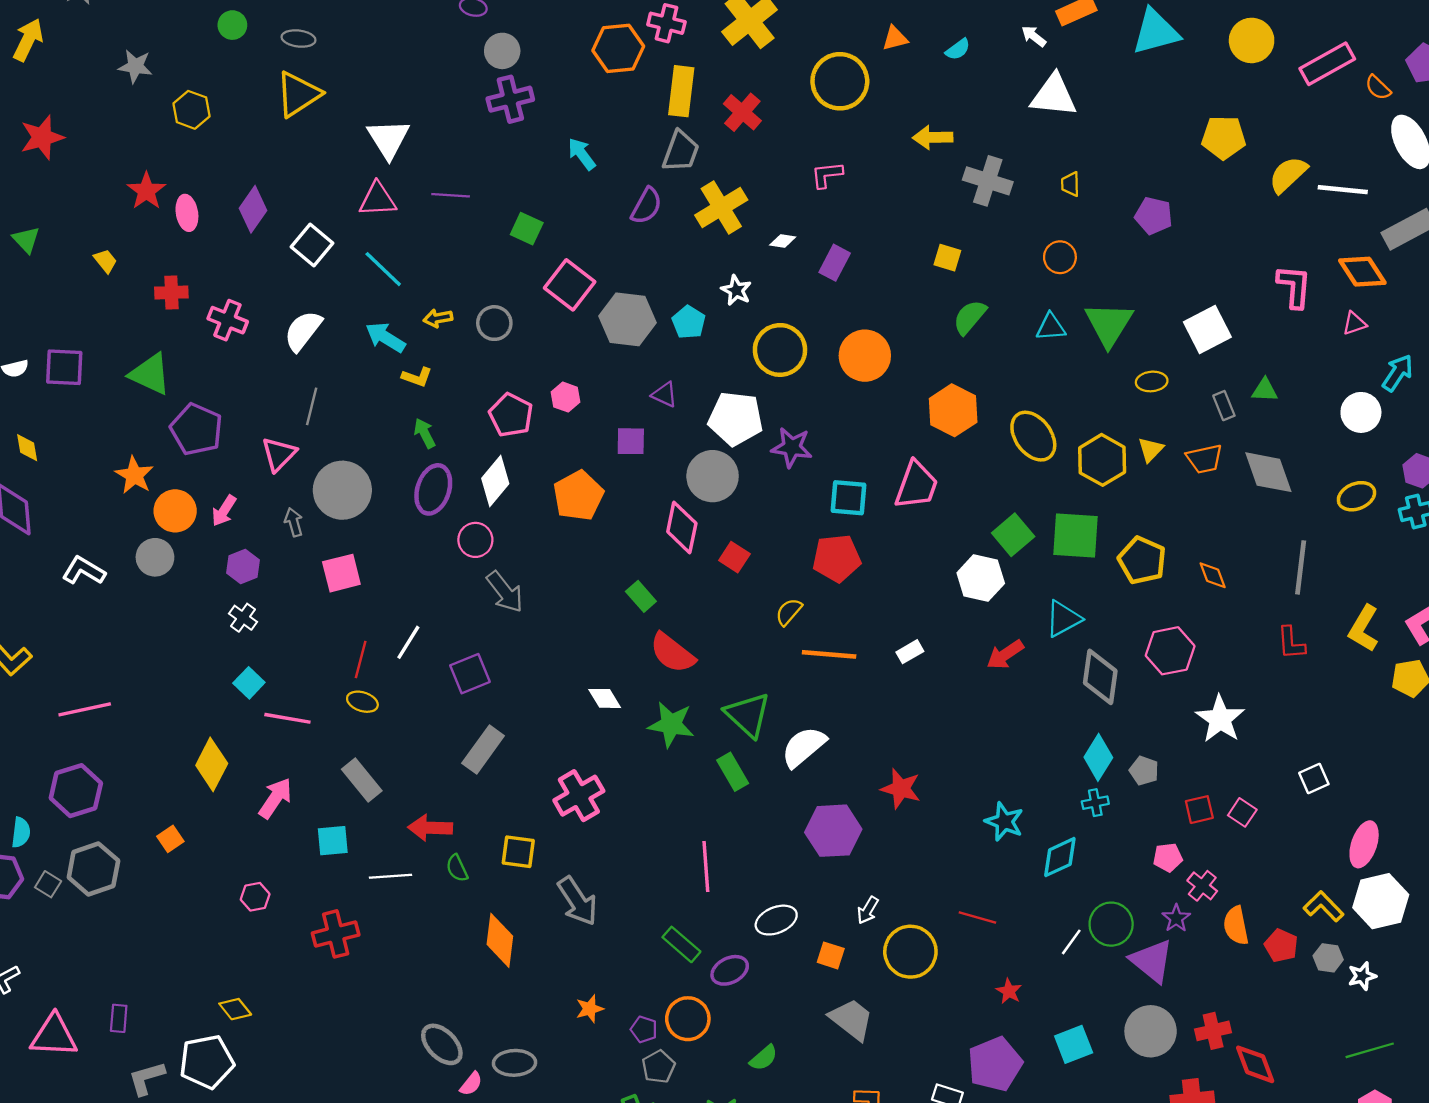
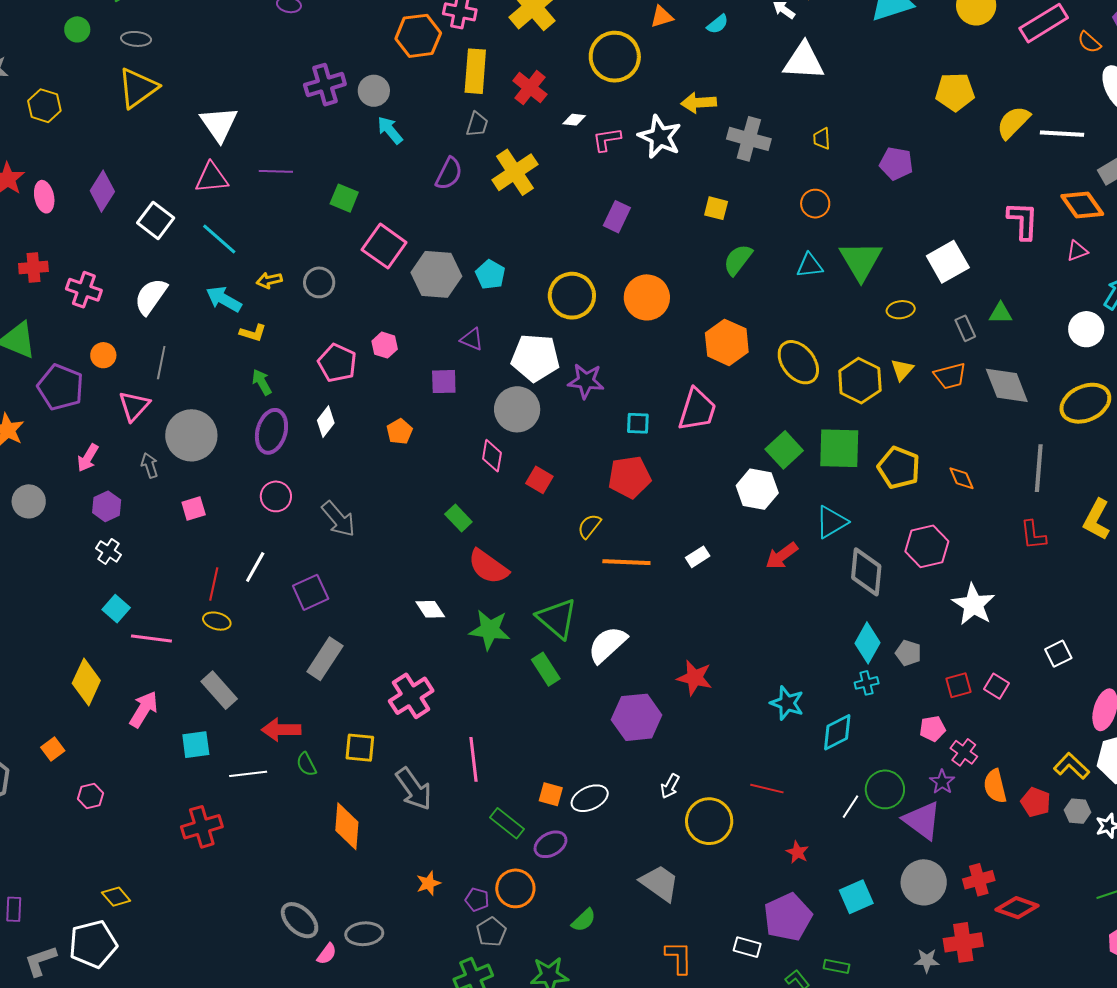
gray circle: (502, 51) -> (374, 91), moved
gray trapezoid: (681, 151) -> (477, 124), size x0.7
white diamond: (783, 241) -> (574, 120), moved
white star: (736, 290) -> (660, 137), moved, size x1.6
white diamond: (495, 481) -> (326, 422), size x0.7
orange pentagon: (578, 496) -> (400, 431), size x0.6
yellow ellipse: (1356, 496) -> (1085, 403), size x1.5
cyan square: (849, 498) -> (638, 423), size x0.7
orange circle: (175, 511) -> (103, 355), moved, size x0.7
pink diamond: (682, 528) -> (492, 456), size x0.7
pink circle: (475, 540) -> (276, 496), moved
pink square: (341, 573) -> (194, 508), size x0.7
pink line: (706, 867) -> (474, 759), moved
pink hexagon: (255, 897) -> (91, 796), moved
orange square: (831, 955) -> (551, 794), moved
red diamond: (1255, 1064) -> (1017, 908), turned -48

